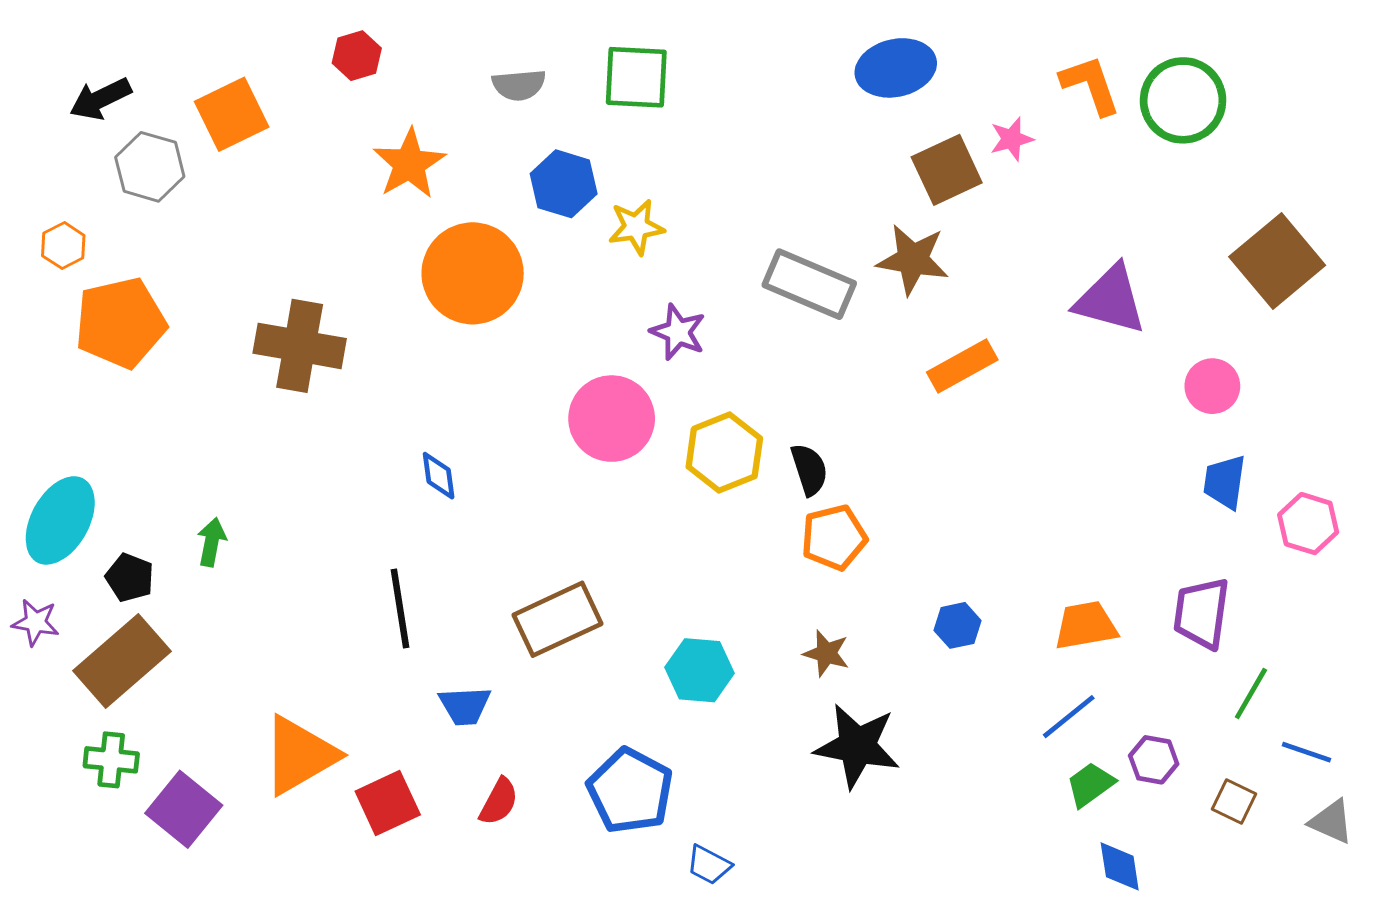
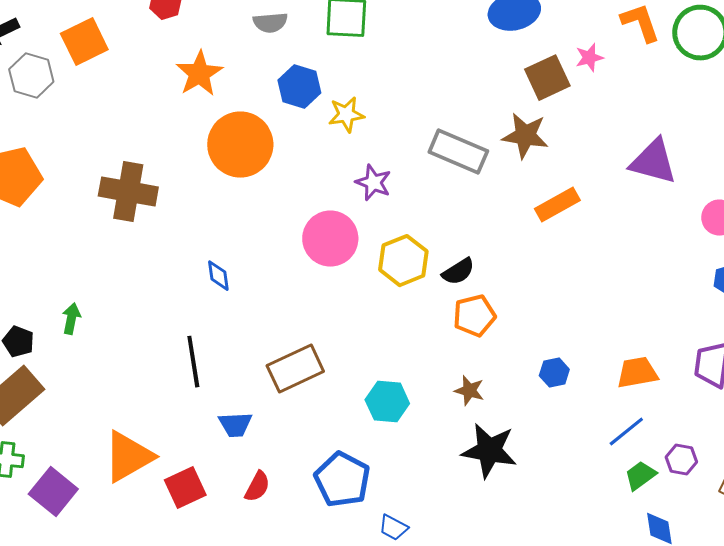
black semicircle: (809, 469) -> (458, 272), turned 76

